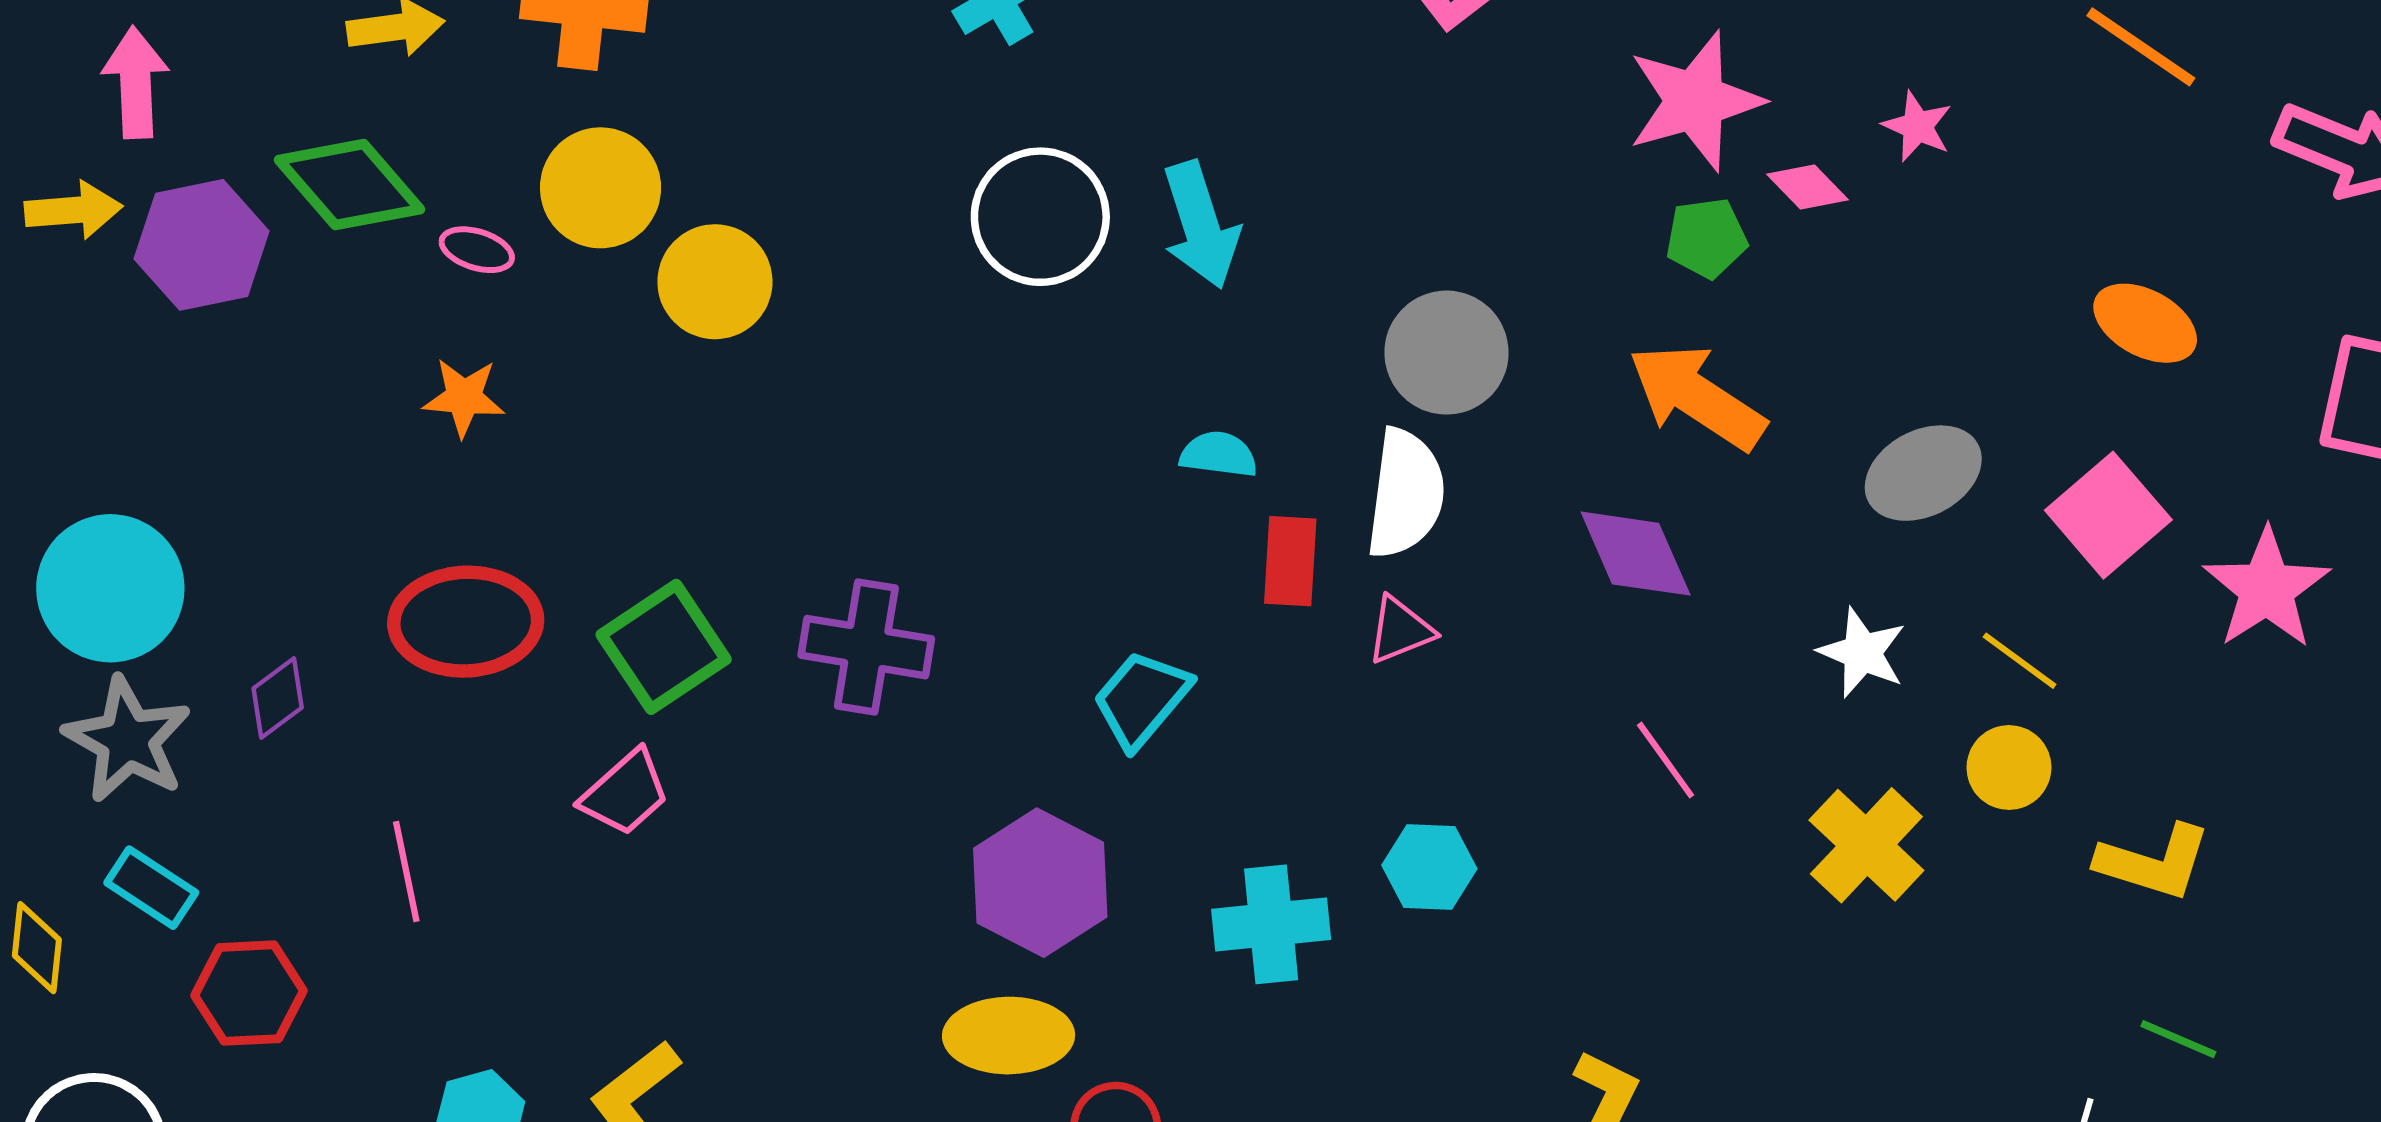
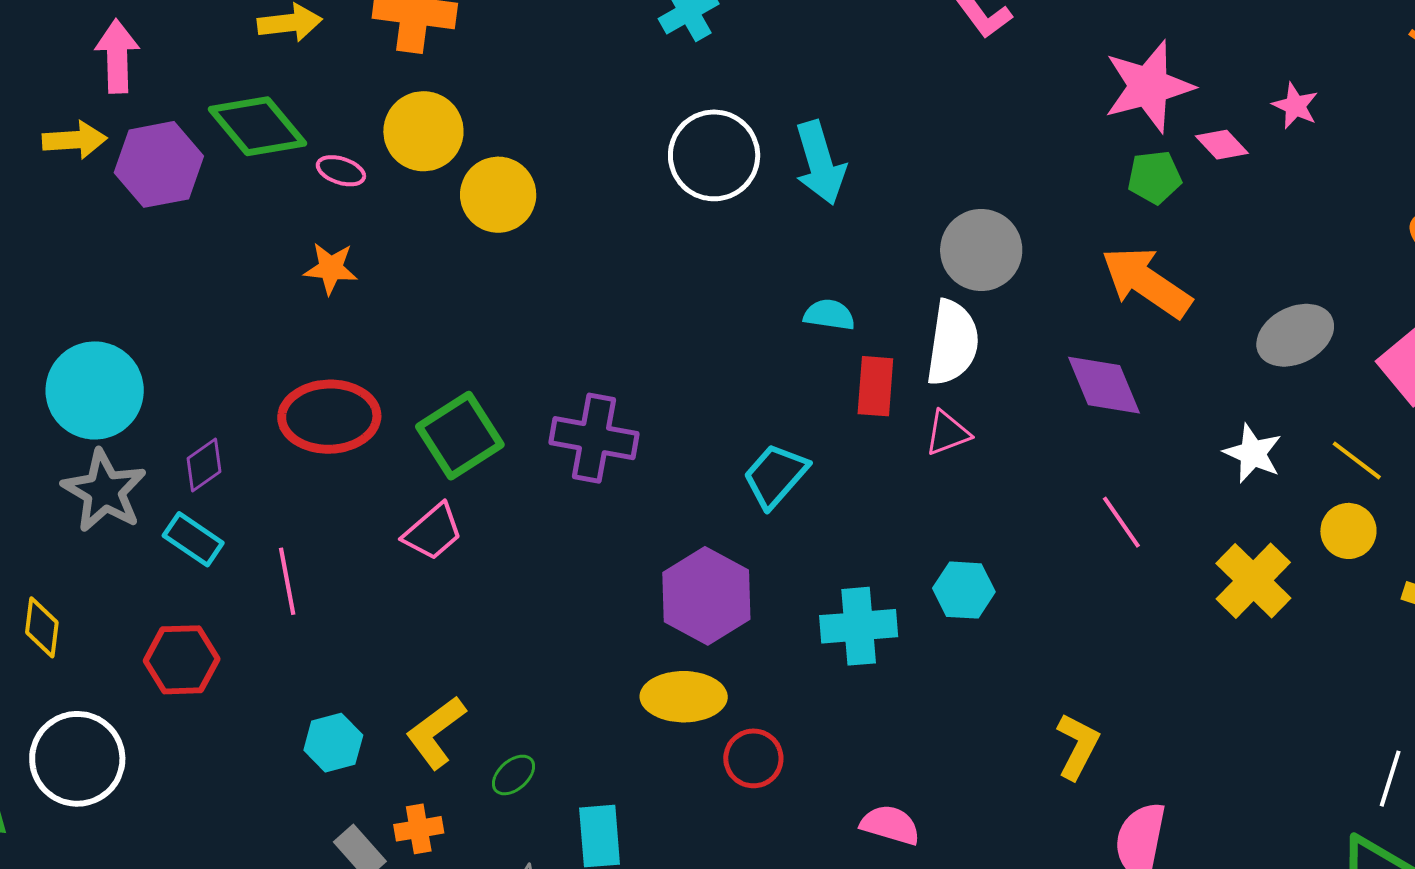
cyan rectangle: (151, 888) -> (193, 539), moved

